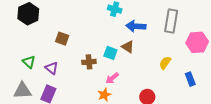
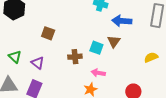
brown triangle: (128, 47) -> (114, 42), turned 32
yellow semicircle: (165, 63) -> (151, 57), turned 32
pink arrow: (112, 78) -> (98, 73), turned 48

